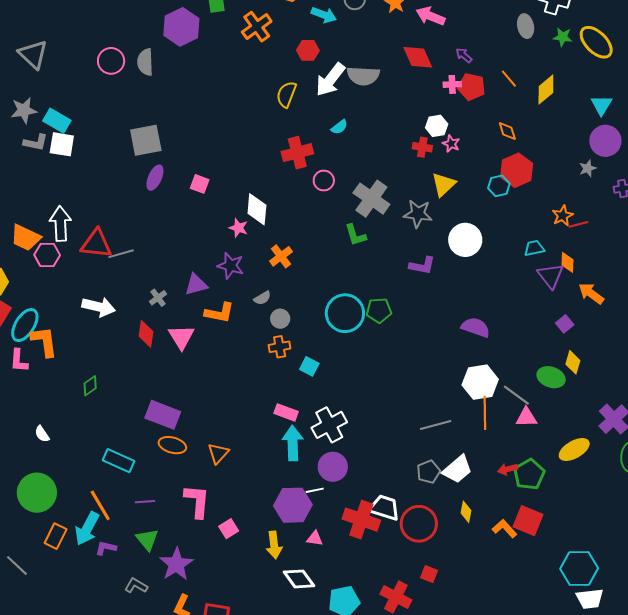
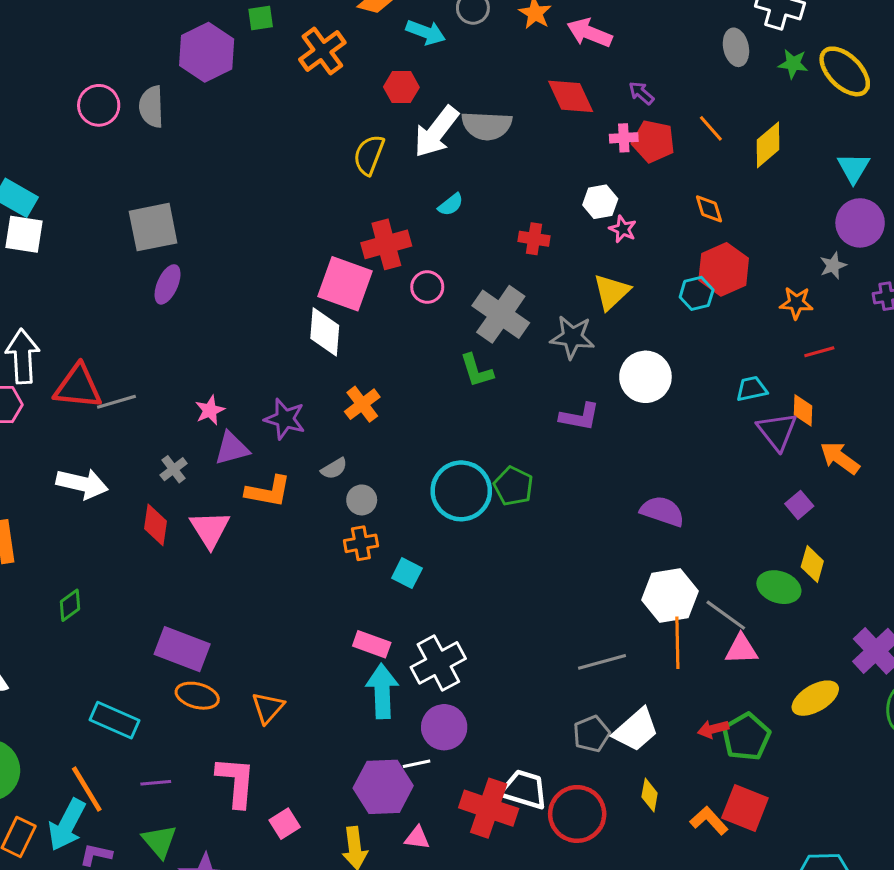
red cross: (422, 147) -> (534, 239), moved
pink square: (200, 184) -> (345, 284), moved, size x1.8
orange star: (563, 216) -> (796, 303), moved, turned 30
pink star: (238, 228) -> (210, 410), moved, turned 30
green pentagon: (379, 310) -> (513, 486), turned 30

